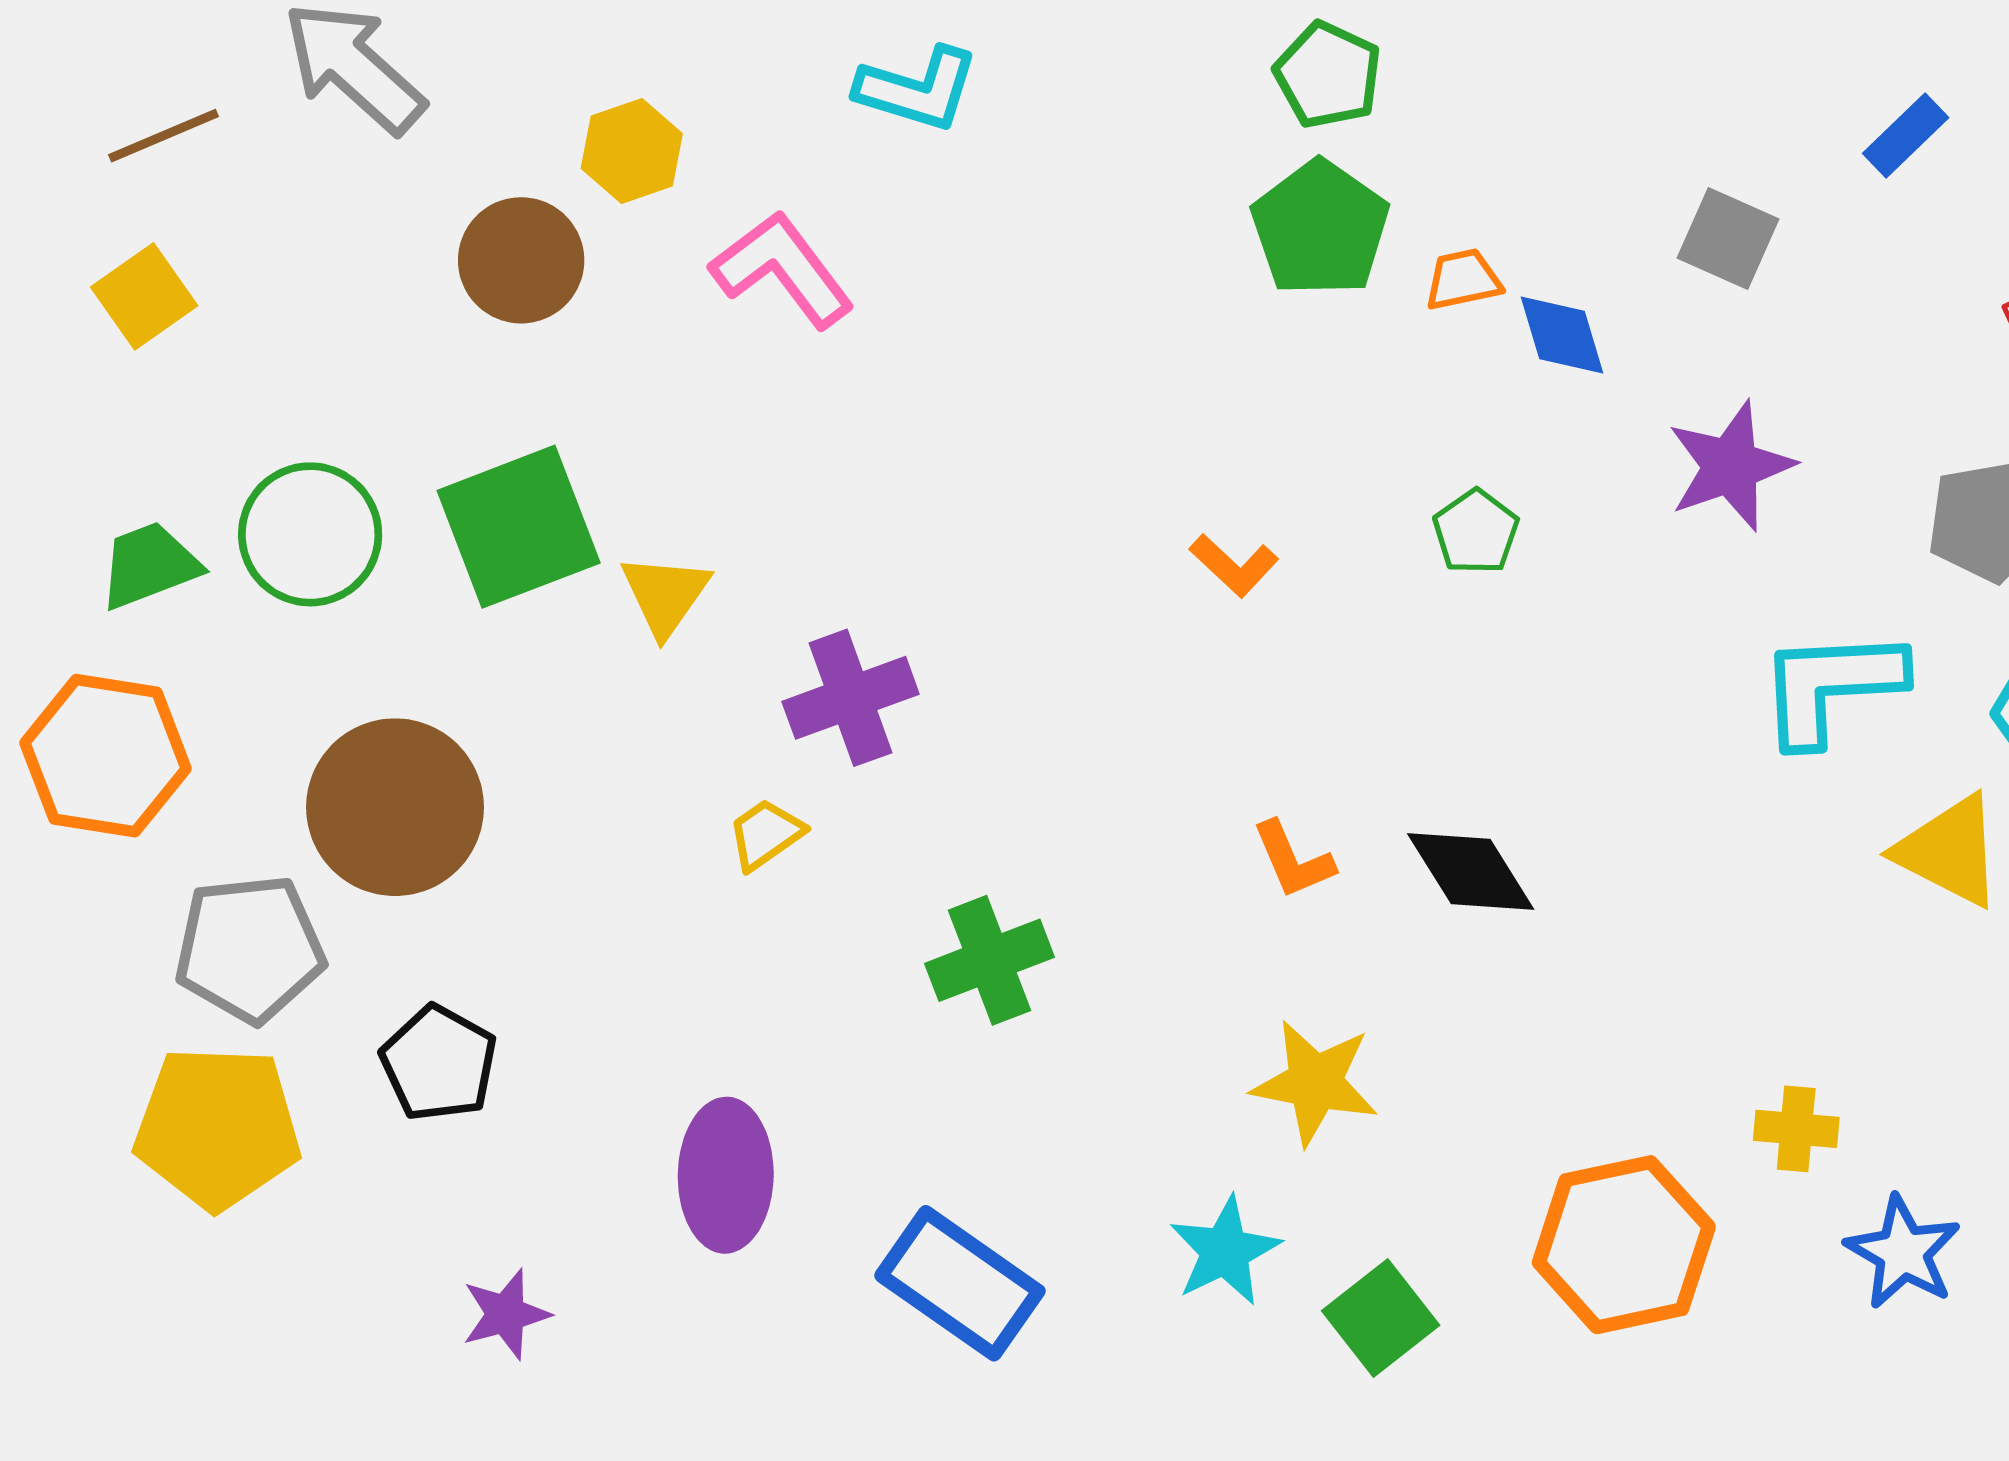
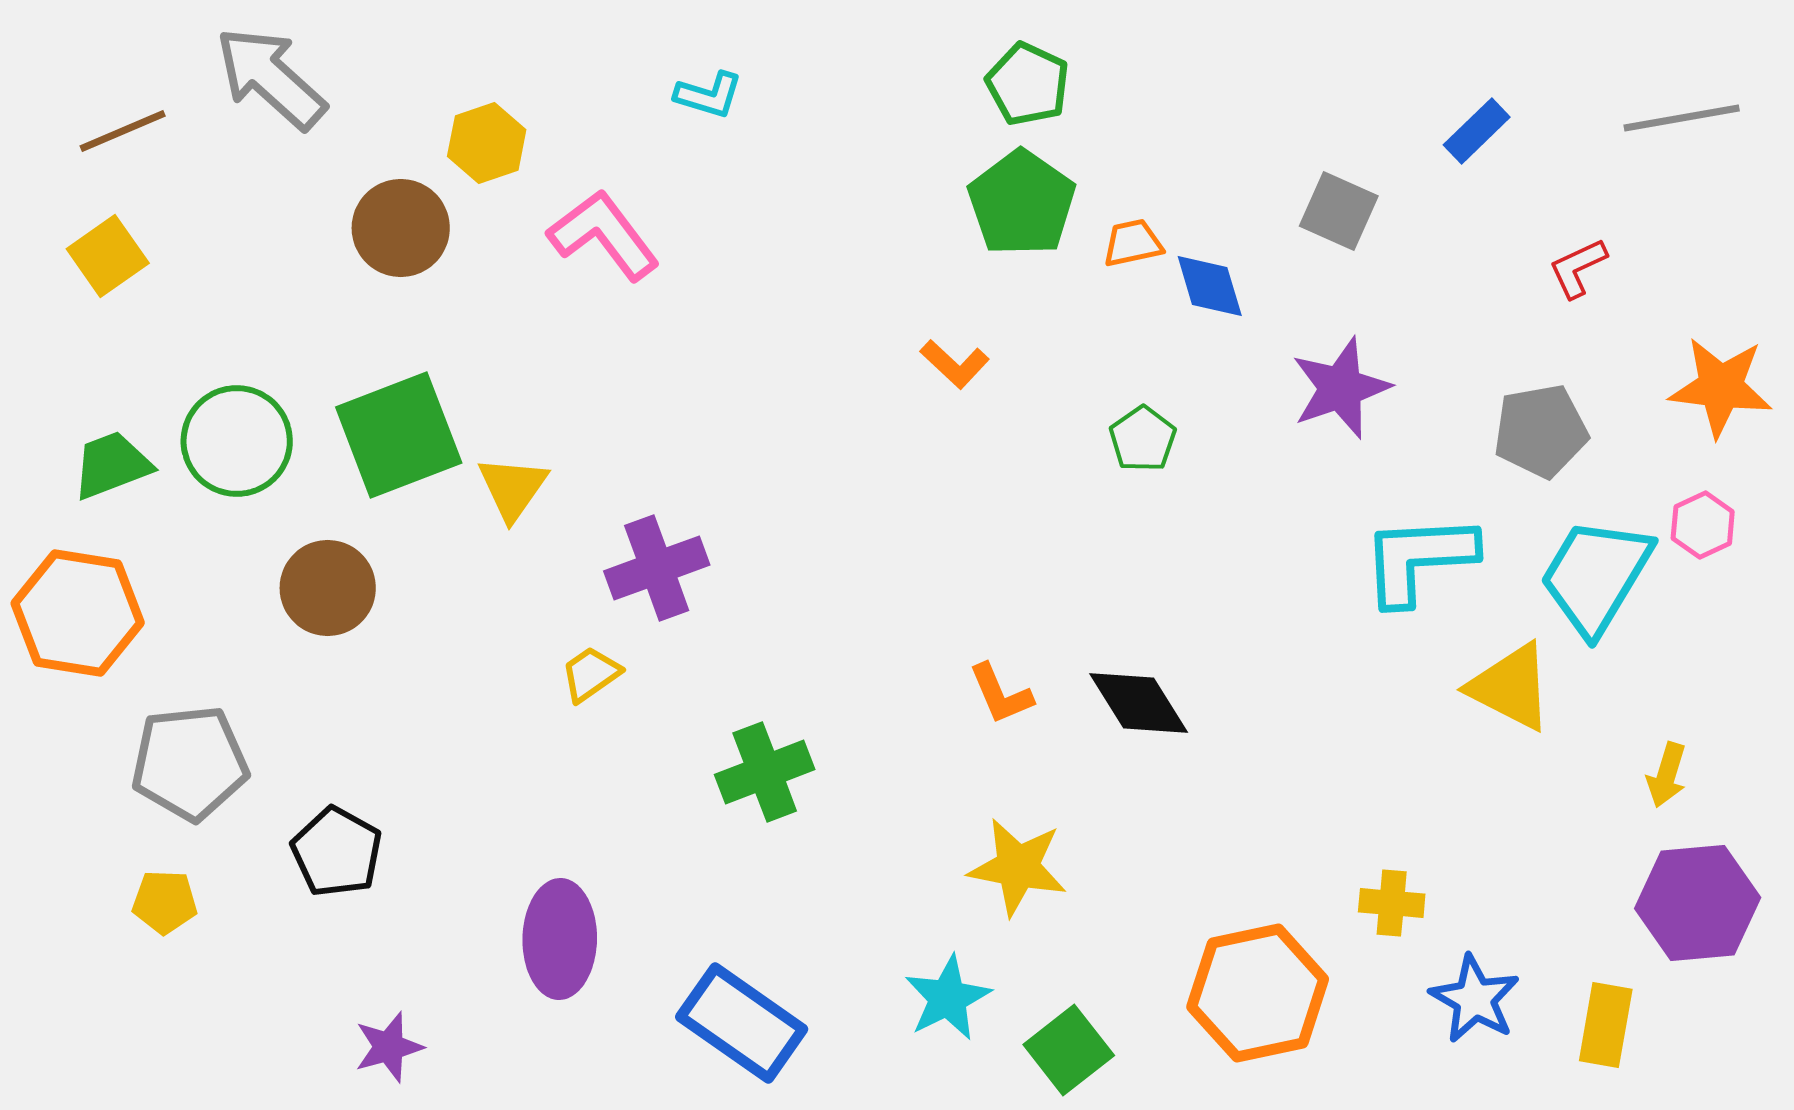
cyan L-shape: (917, 89) -> (709, 95), size x0.7
orange L-shape: (1234, 565) -> (955, 364), moved
brown circle: (395, 807) -> (328, 588), moved, size x0.7
yellow pentagon: (217, 1128) -> (165, 902), size x0.5

